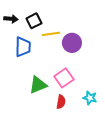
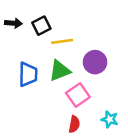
purple circle: (72, 43) -> (95, 62), moved
blue trapezoid: (23, 47) -> (28, 74), moved
green triangle: (38, 85) -> (60, 71), moved

